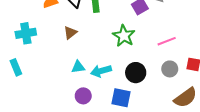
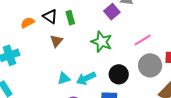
brown triangle: (70, 33) -> (56, 41), moved
gray circle: (170, 69) -> (150, 65), size x1.5

